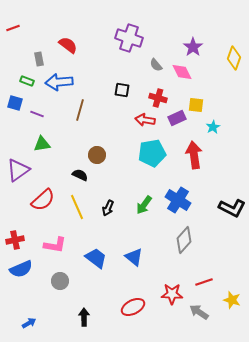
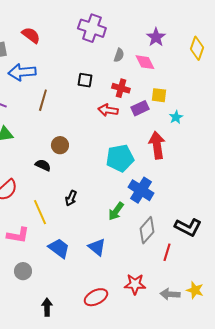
gray semicircle: (156, 65) -> (119, 55), turned -120
cyan pentagon: (152, 153) -> (120, 158), moved
green arrow: (144, 205) -> (116, 211), moved
yellow line: (77, 207) -> (40, 212), moved
black L-shape: (232, 208) -> (188, 227), moved
red line: (204, 282) -> (167, 252), moved, turned -54
gray arrow: (199, 312) -> (170, 294), moved, turned -30

